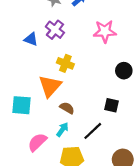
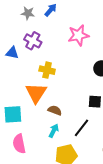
pink semicircle: (37, 142) -> (19, 144), moved, turned -48

